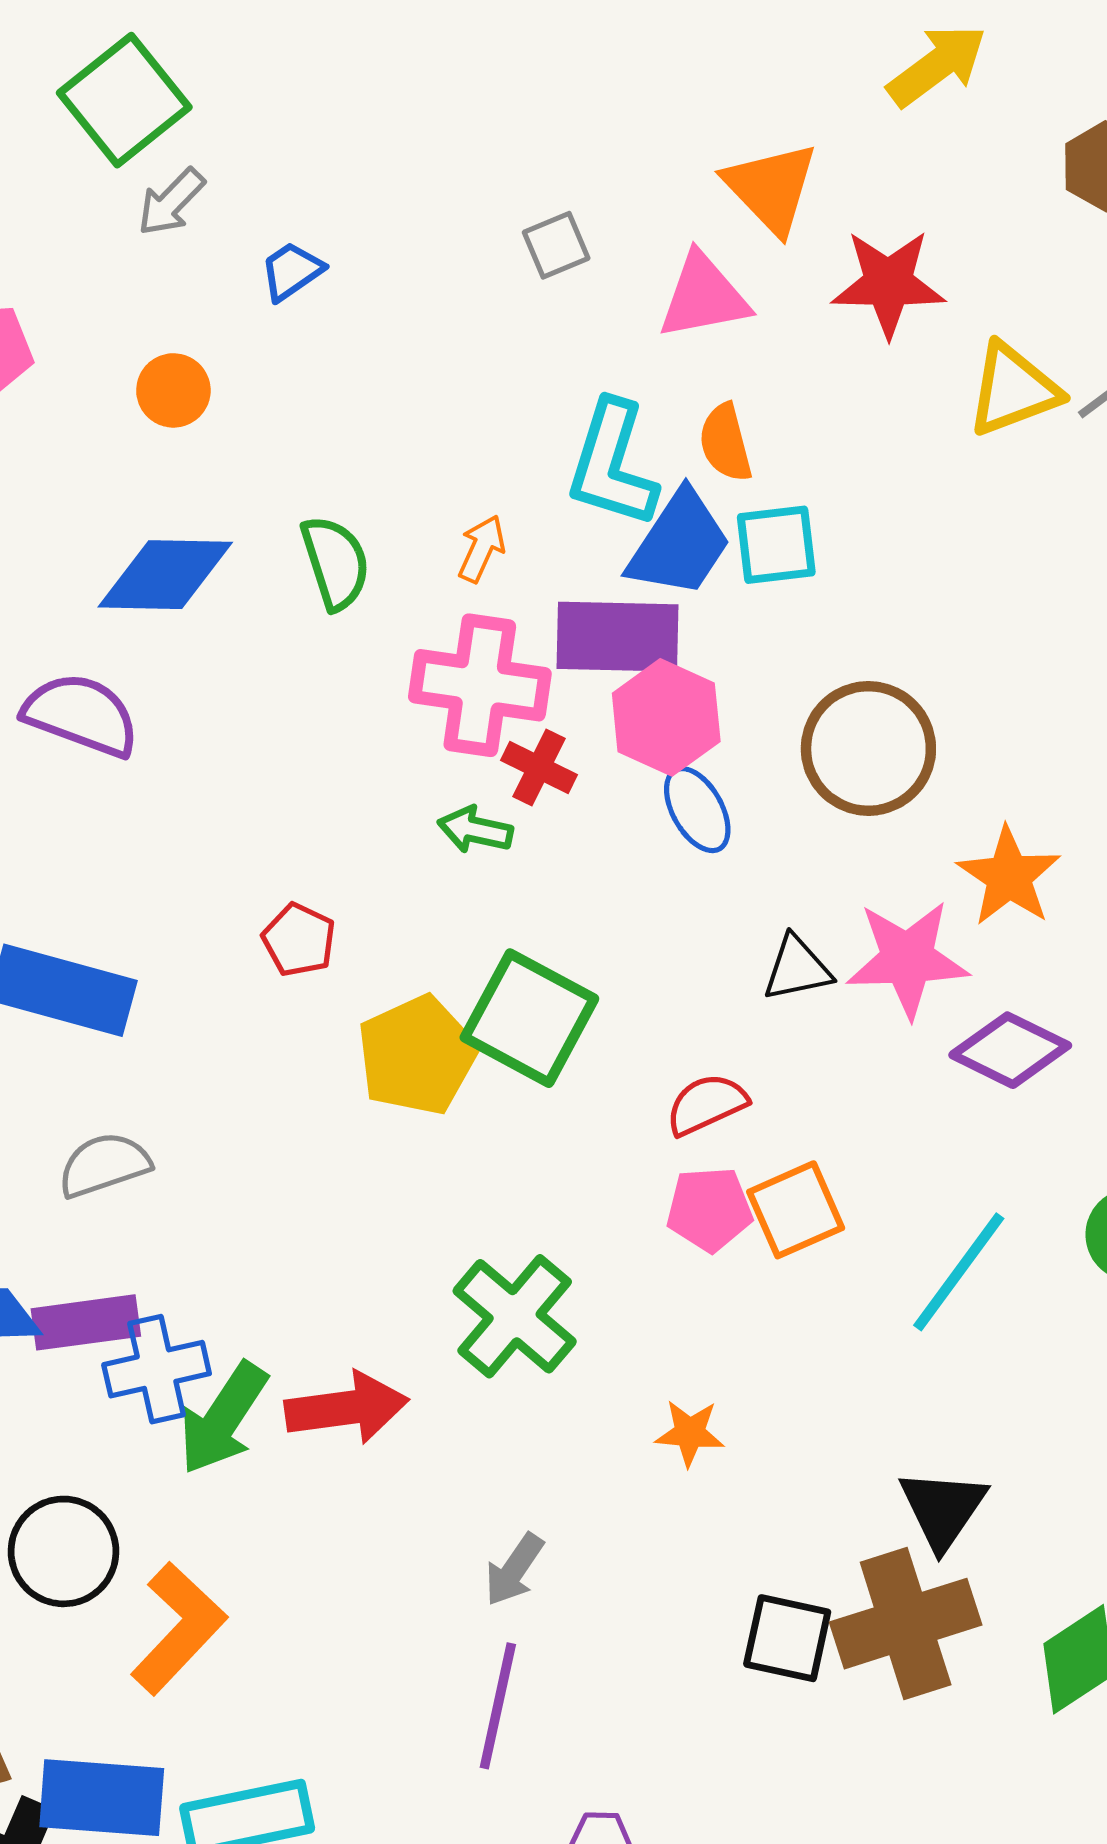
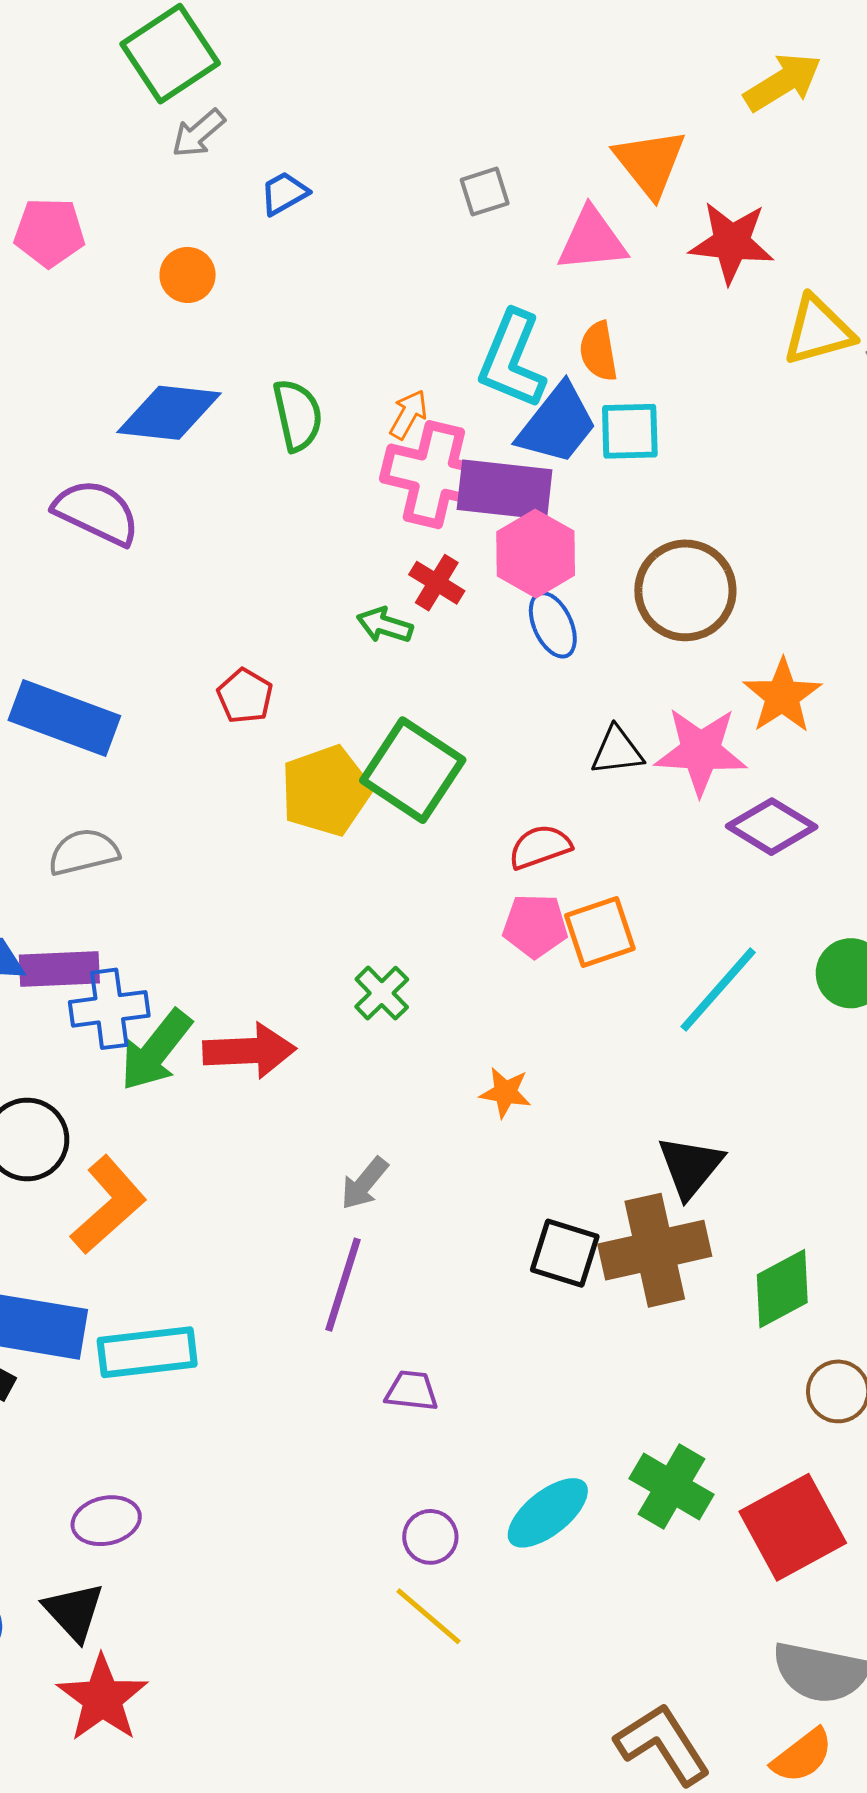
pink cross: (480, 685) -> (434, 475), moved
green cross: (515, 1316) -> (382, 993), size x0.6

